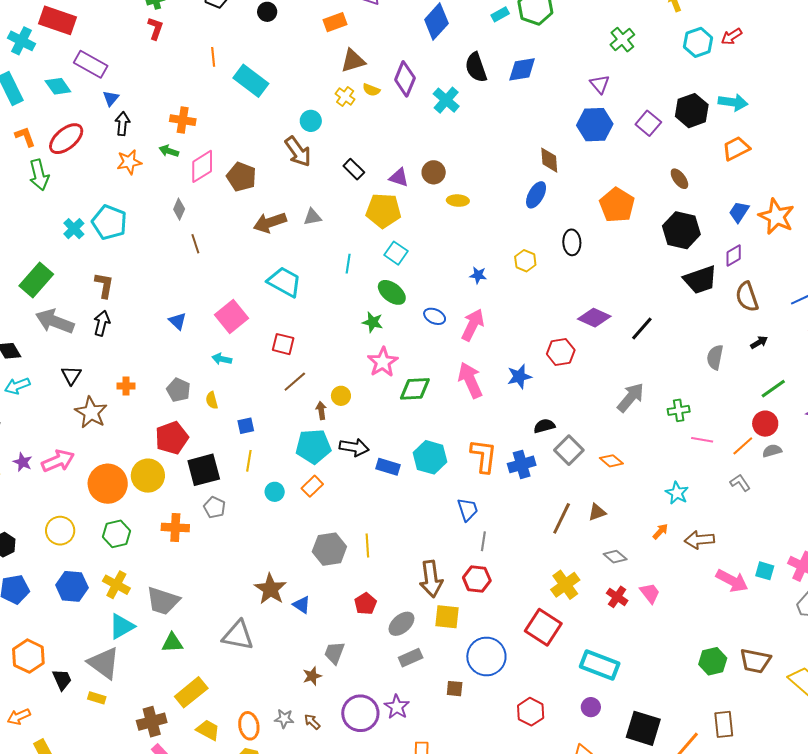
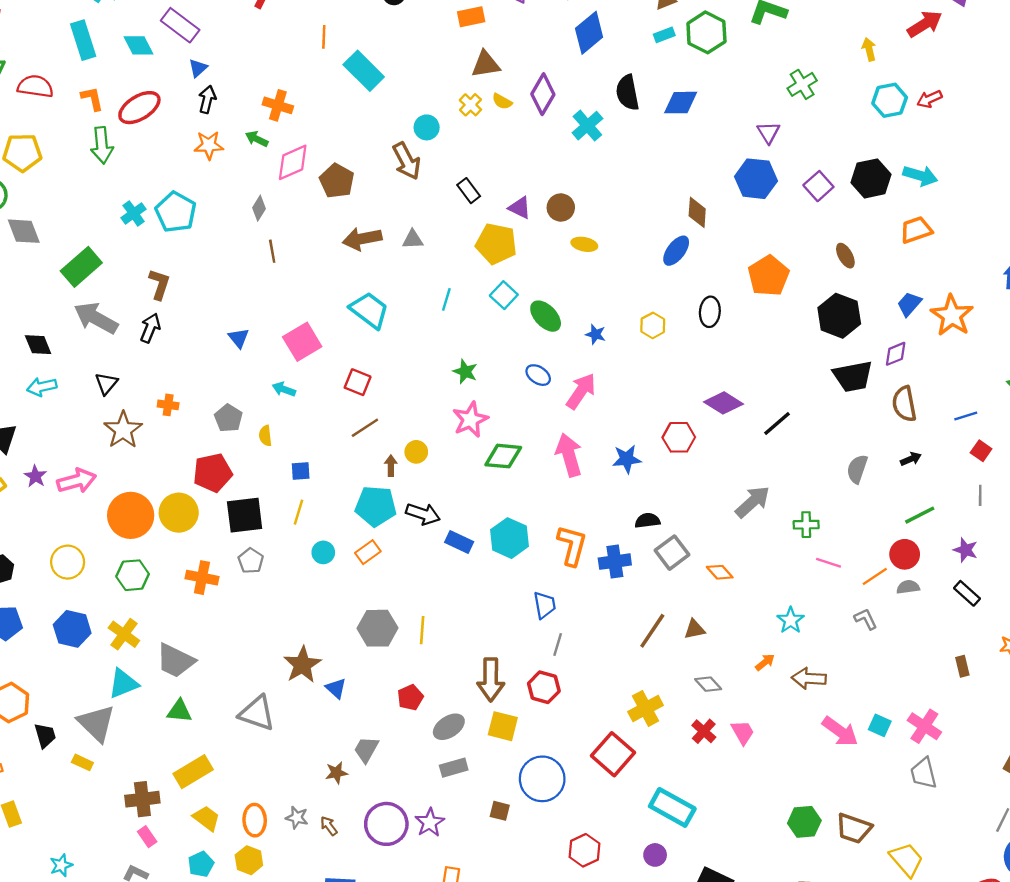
green ellipse: (392, 292) -> (546, 316), moved

